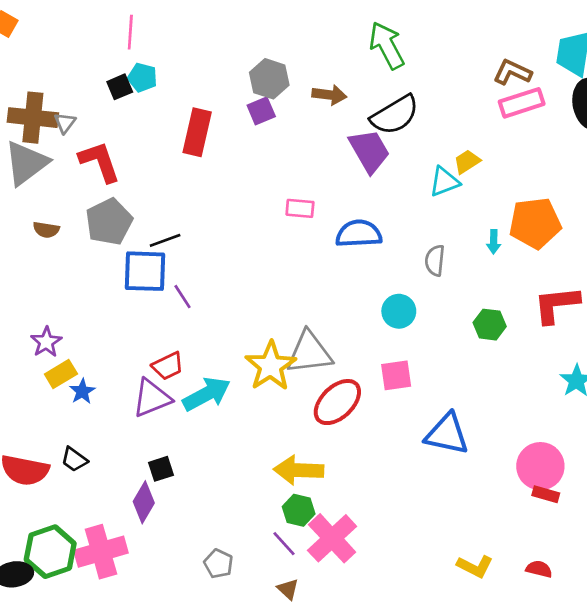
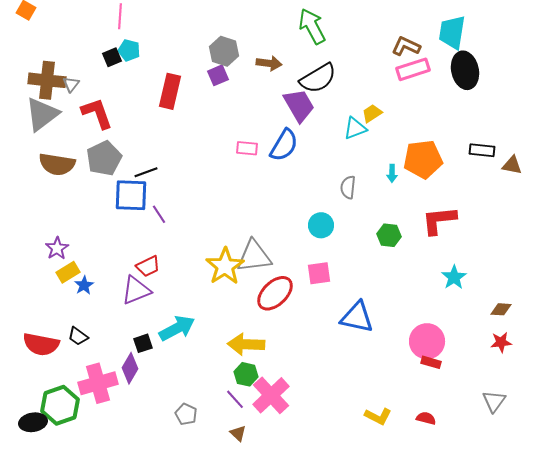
brown semicircle: (46, 230) -> (57, 164), size x1.8
blue semicircle: (359, 234) -> (284, 145), moved, turned 124
cyan arrow: (206, 394) -> (177, 328), moved
pink cross: (101, 552) -> (98, 383), moved

